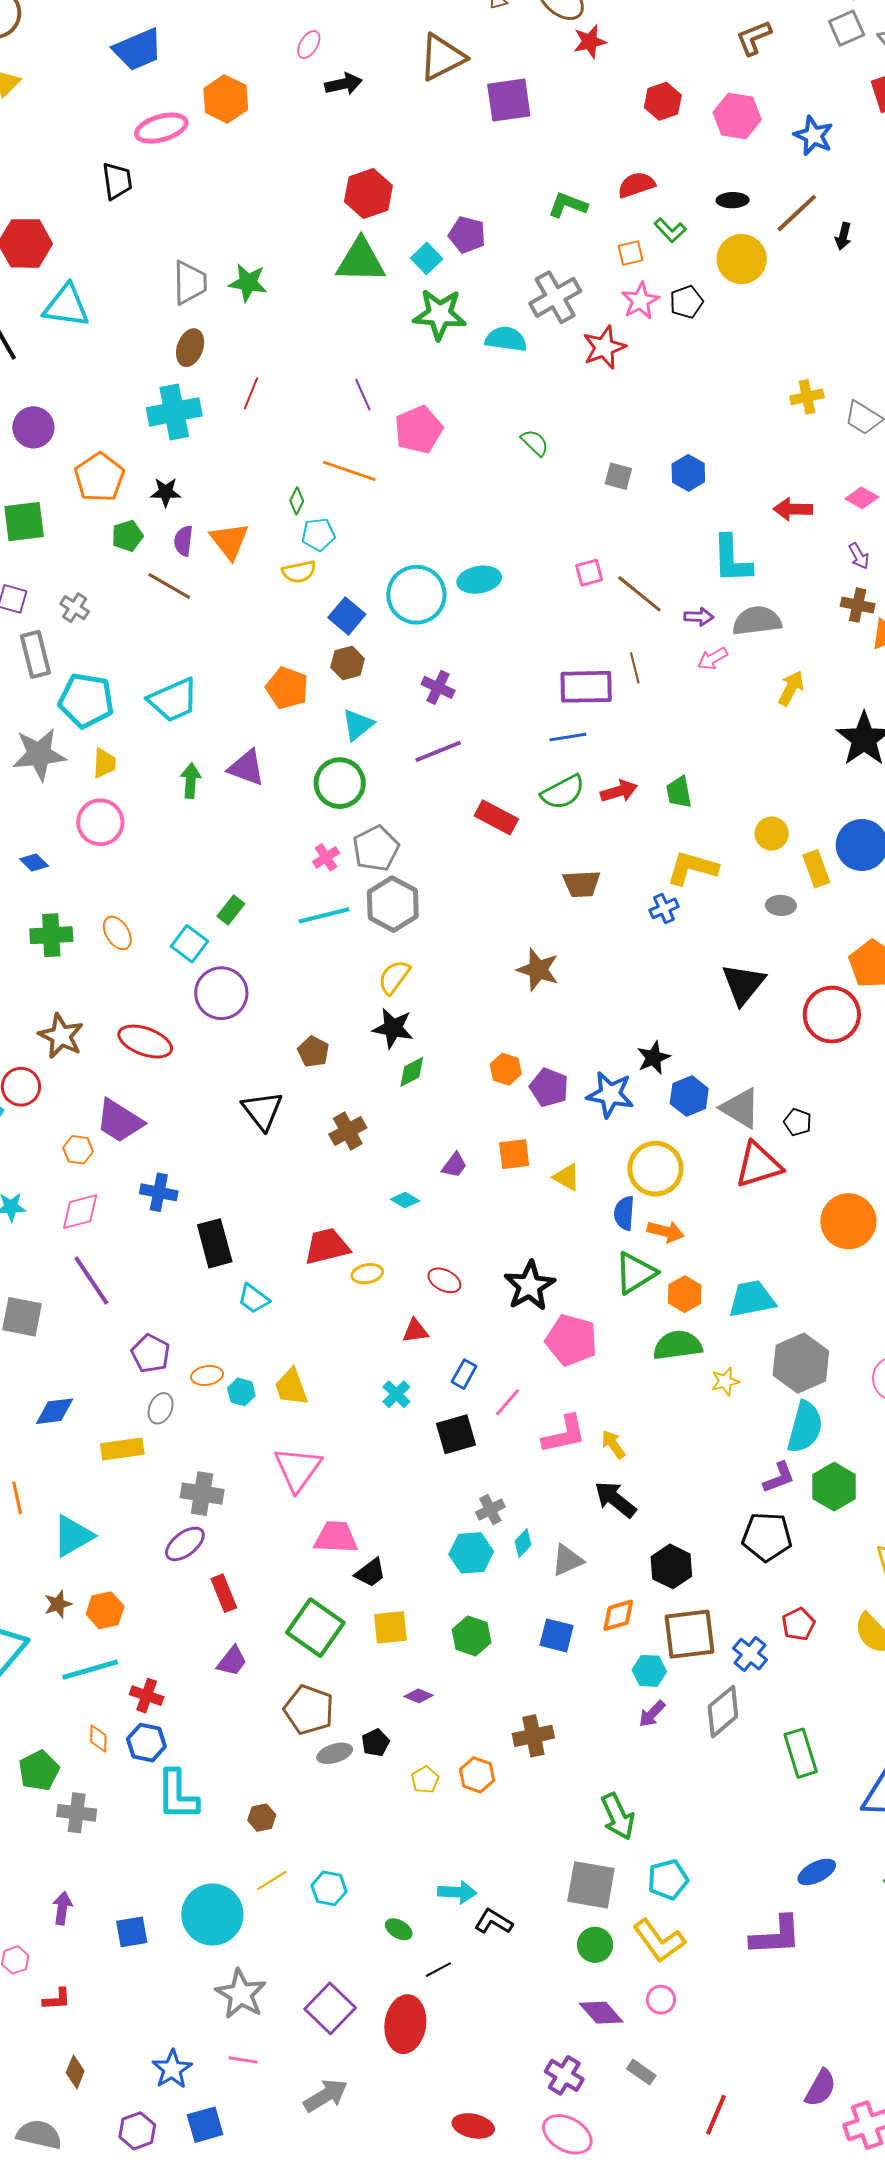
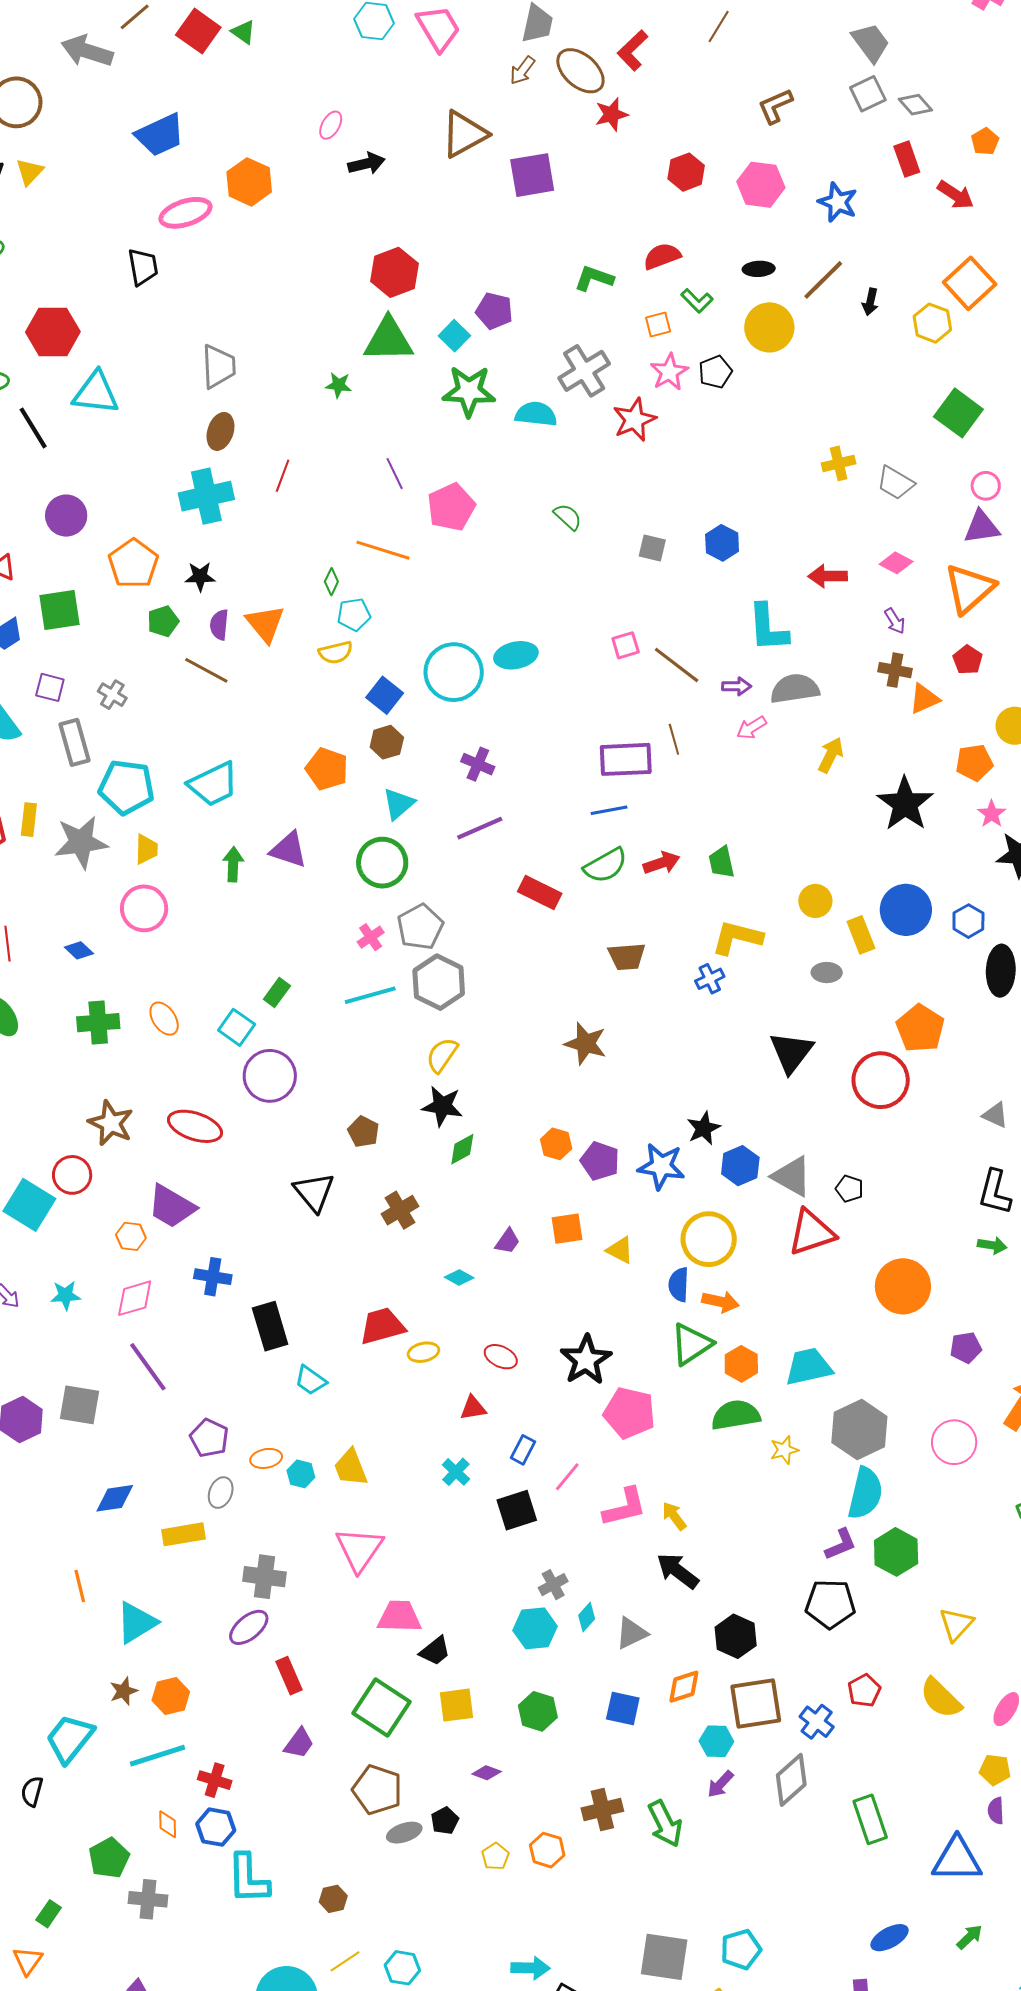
green star: (248, 283) -> (339, 385), moved, size x0.7
green arrow: (618, 1816) -> (665, 1824), moved

